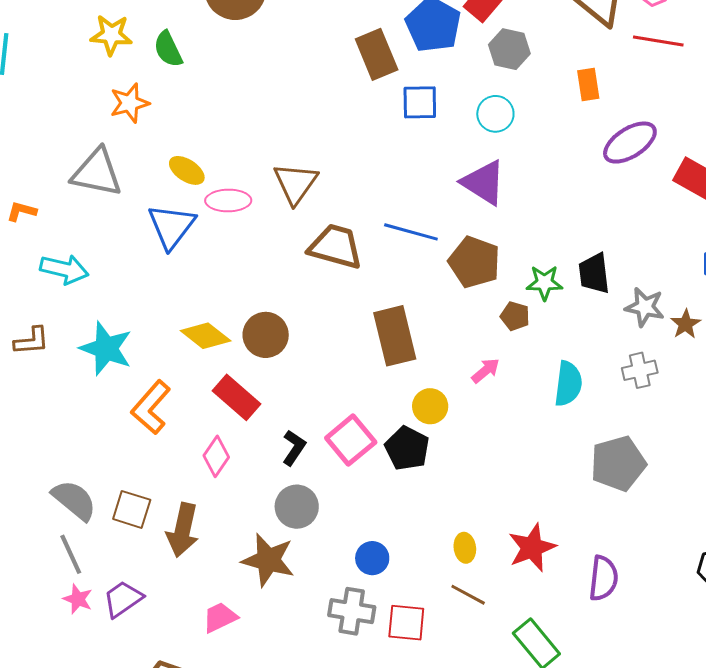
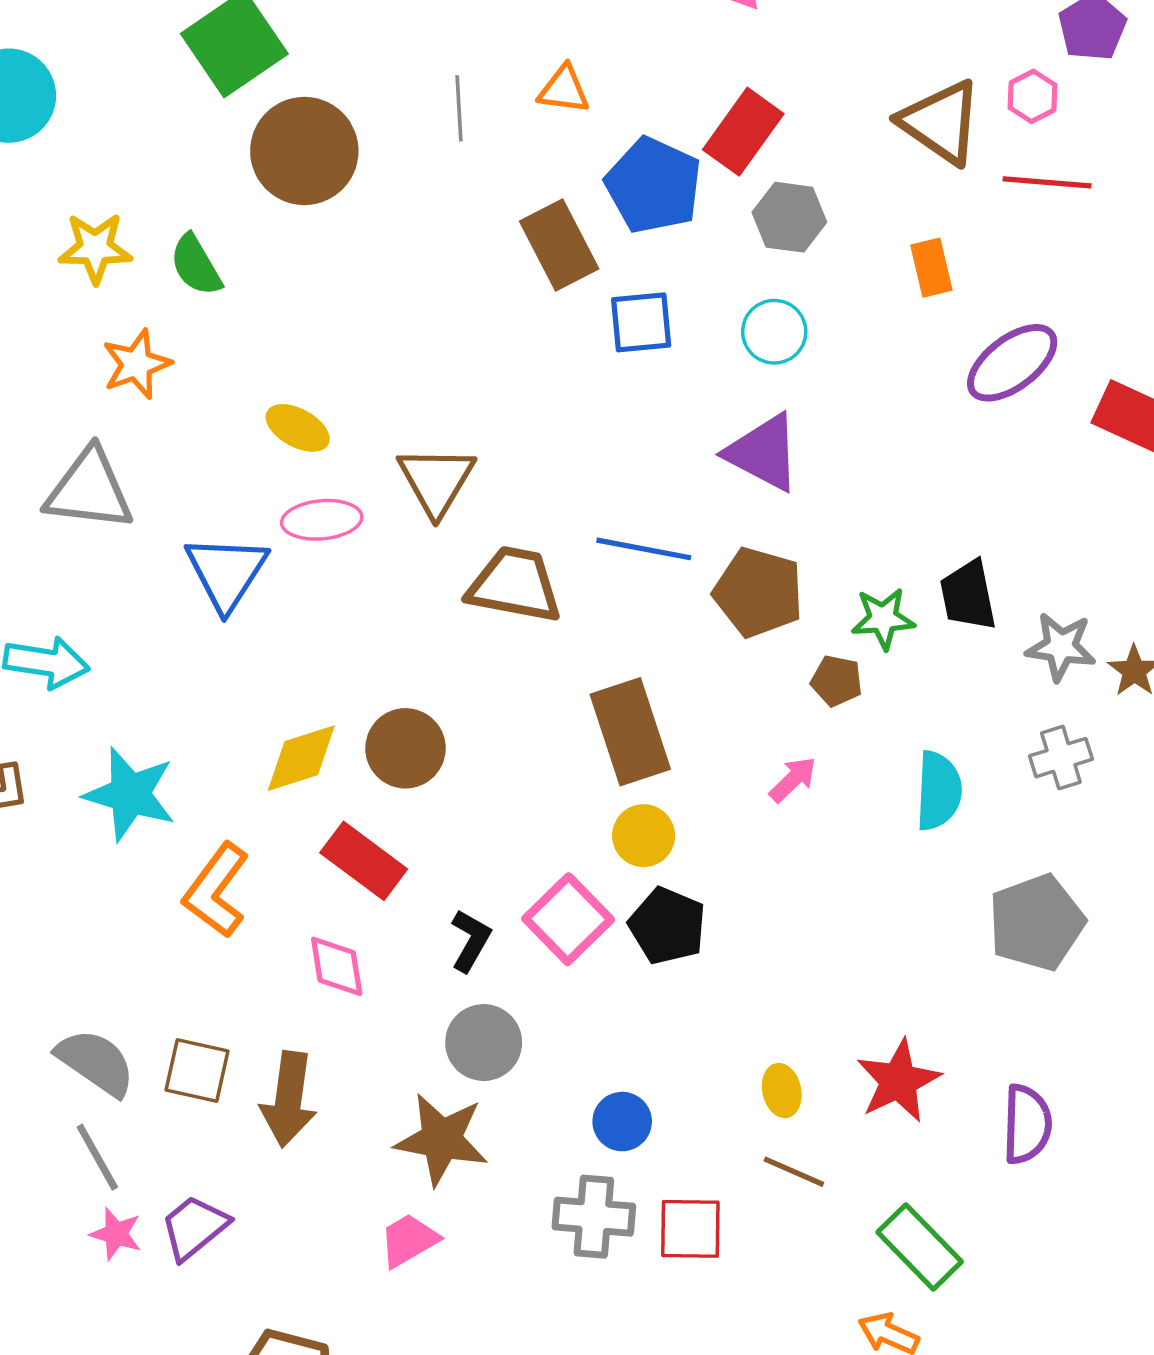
yellow ellipse: (187, 170) -> (298, 428), moved
yellow diamond: (206, 336) -> (301, 758), turned -51
yellow circle: (430, 406) -> (644, 836), moved
pink diamond: (216, 456) -> (337, 966), turned -39
pink trapezoid: (220, 617) -> (409, 1240), moved

